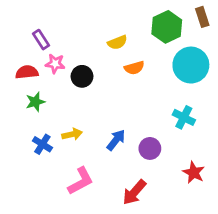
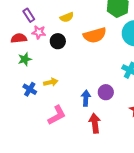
yellow semicircle: (117, 42) -> (67, 17), moved
orange semicircle: (134, 68) -> (95, 35), size x1.6
blue arrow: (116, 140) -> (86, 98), moved, turned -35
red arrow: (134, 192) -> (95, 123), turned 132

